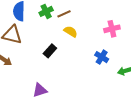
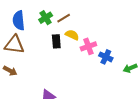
pink cross: (112, 29) -> (88, 46), moved
black rectangle: (50, 51) -> (56, 41), moved, turned -40

